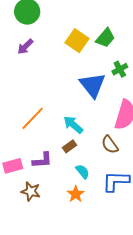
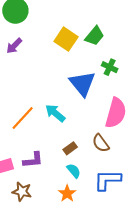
green cross: (120, 69) -> (110, 67), turned -35
cyan arrow: (73, 125) -> (55, 113), moved
brown rectangle: (69, 146) -> (70, 148), moved

